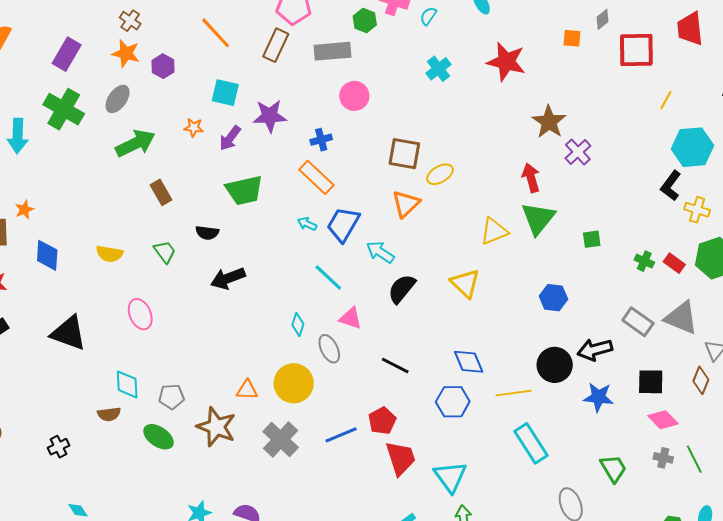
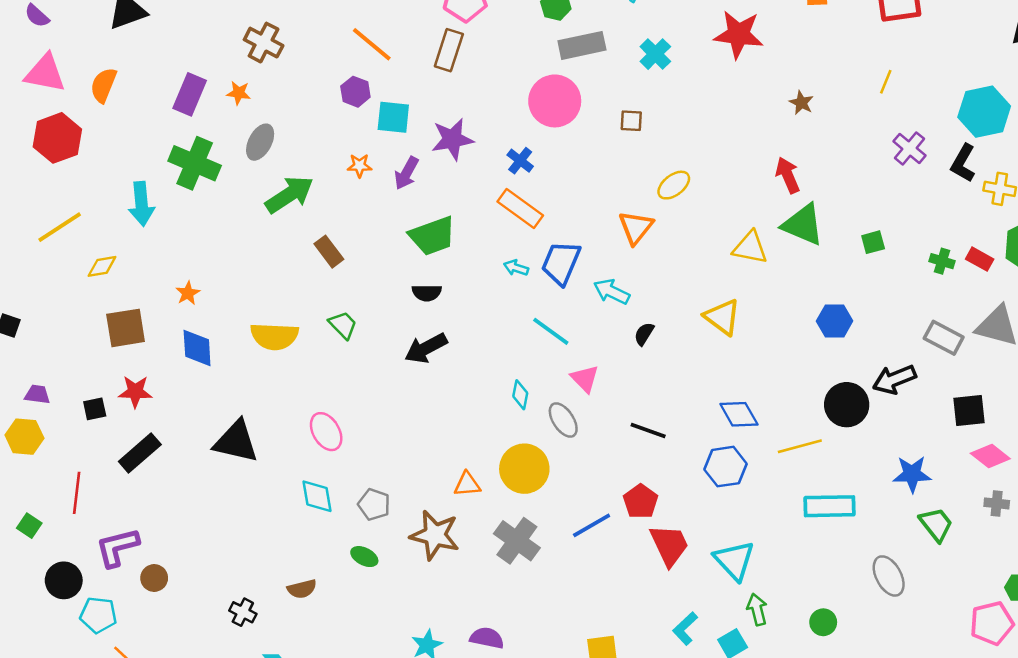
brown cross: (130, 21) -> (264, 43), size x1.4
gray rectangle: (332, 51) -> (582, 45), moved
orange star: (126, 53) -> (239, 93), moved, size x0.7
purple hexagon: (163, 66) -> (355, 92), moved
pink circle: (354, 96) -> (555, 101), size x1.4
yellow line: (666, 100) -> (886, 82), moved
brown star: (549, 122) -> (801, 103), size x0.6
blue cross: (321, 140) -> (520, 161), turned -30
purple cross: (578, 152) -> (909, 148), moved
brown square: (404, 154) -> (631, 121), moved, size x0.6
orange star: (24, 210) -> (188, 293), moved
green triangle: (538, 218) -> (803, 225), turned -39
yellow triangle: (494, 231) -> (750, 248), turned 40
black semicircle: (207, 233) -> (427, 293), moved
yellow semicircle: (109, 254) -> (274, 336), size x1.4
black semicircle: (402, 289) -> (644, 334), size x0.6
pink ellipse: (140, 314) -> (326, 432), moved
pink triangle: (350, 318) -> (585, 379), turned 35
gray pentagon: (171, 397) -> (374, 504), turned 30
blue star: (598, 397) -> (912, 474), moved
brown semicircle: (109, 414) -> (302, 589), moved
green ellipse: (158, 437) -> (364, 557), size x0.7
cyan rectangle: (531, 443) -> (829, 506), turned -51
black cross: (59, 447) -> (243, 612), moved, turned -30

